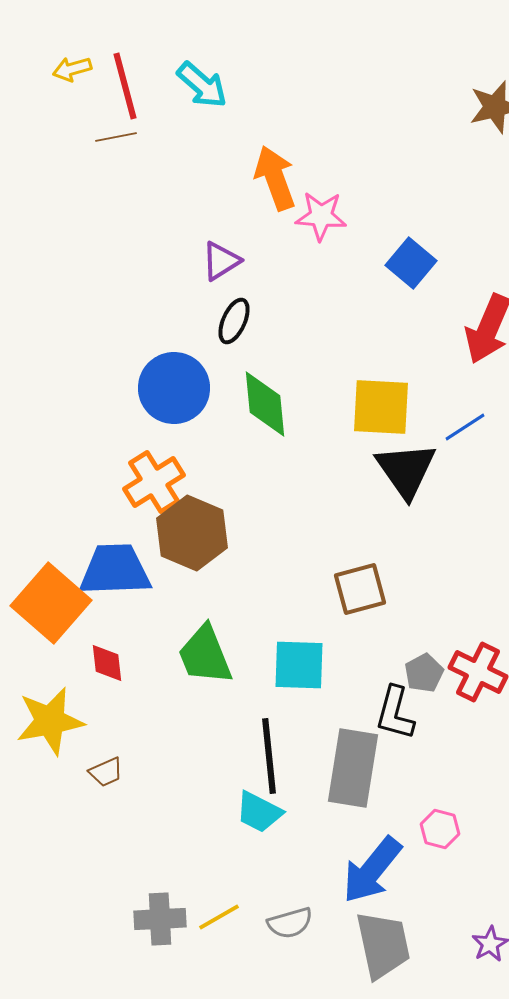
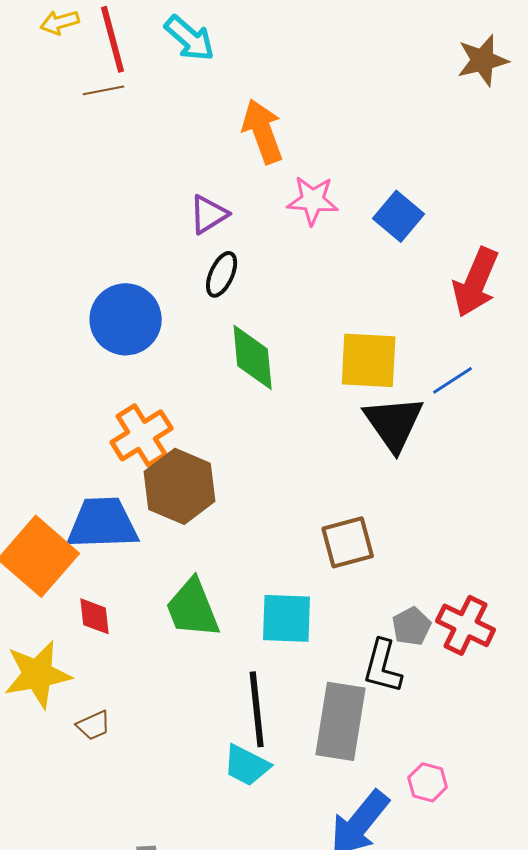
pink star: (321, 216) -> (313, 200), moved
blue circle: (174, 388) -> (126, 319), moved

